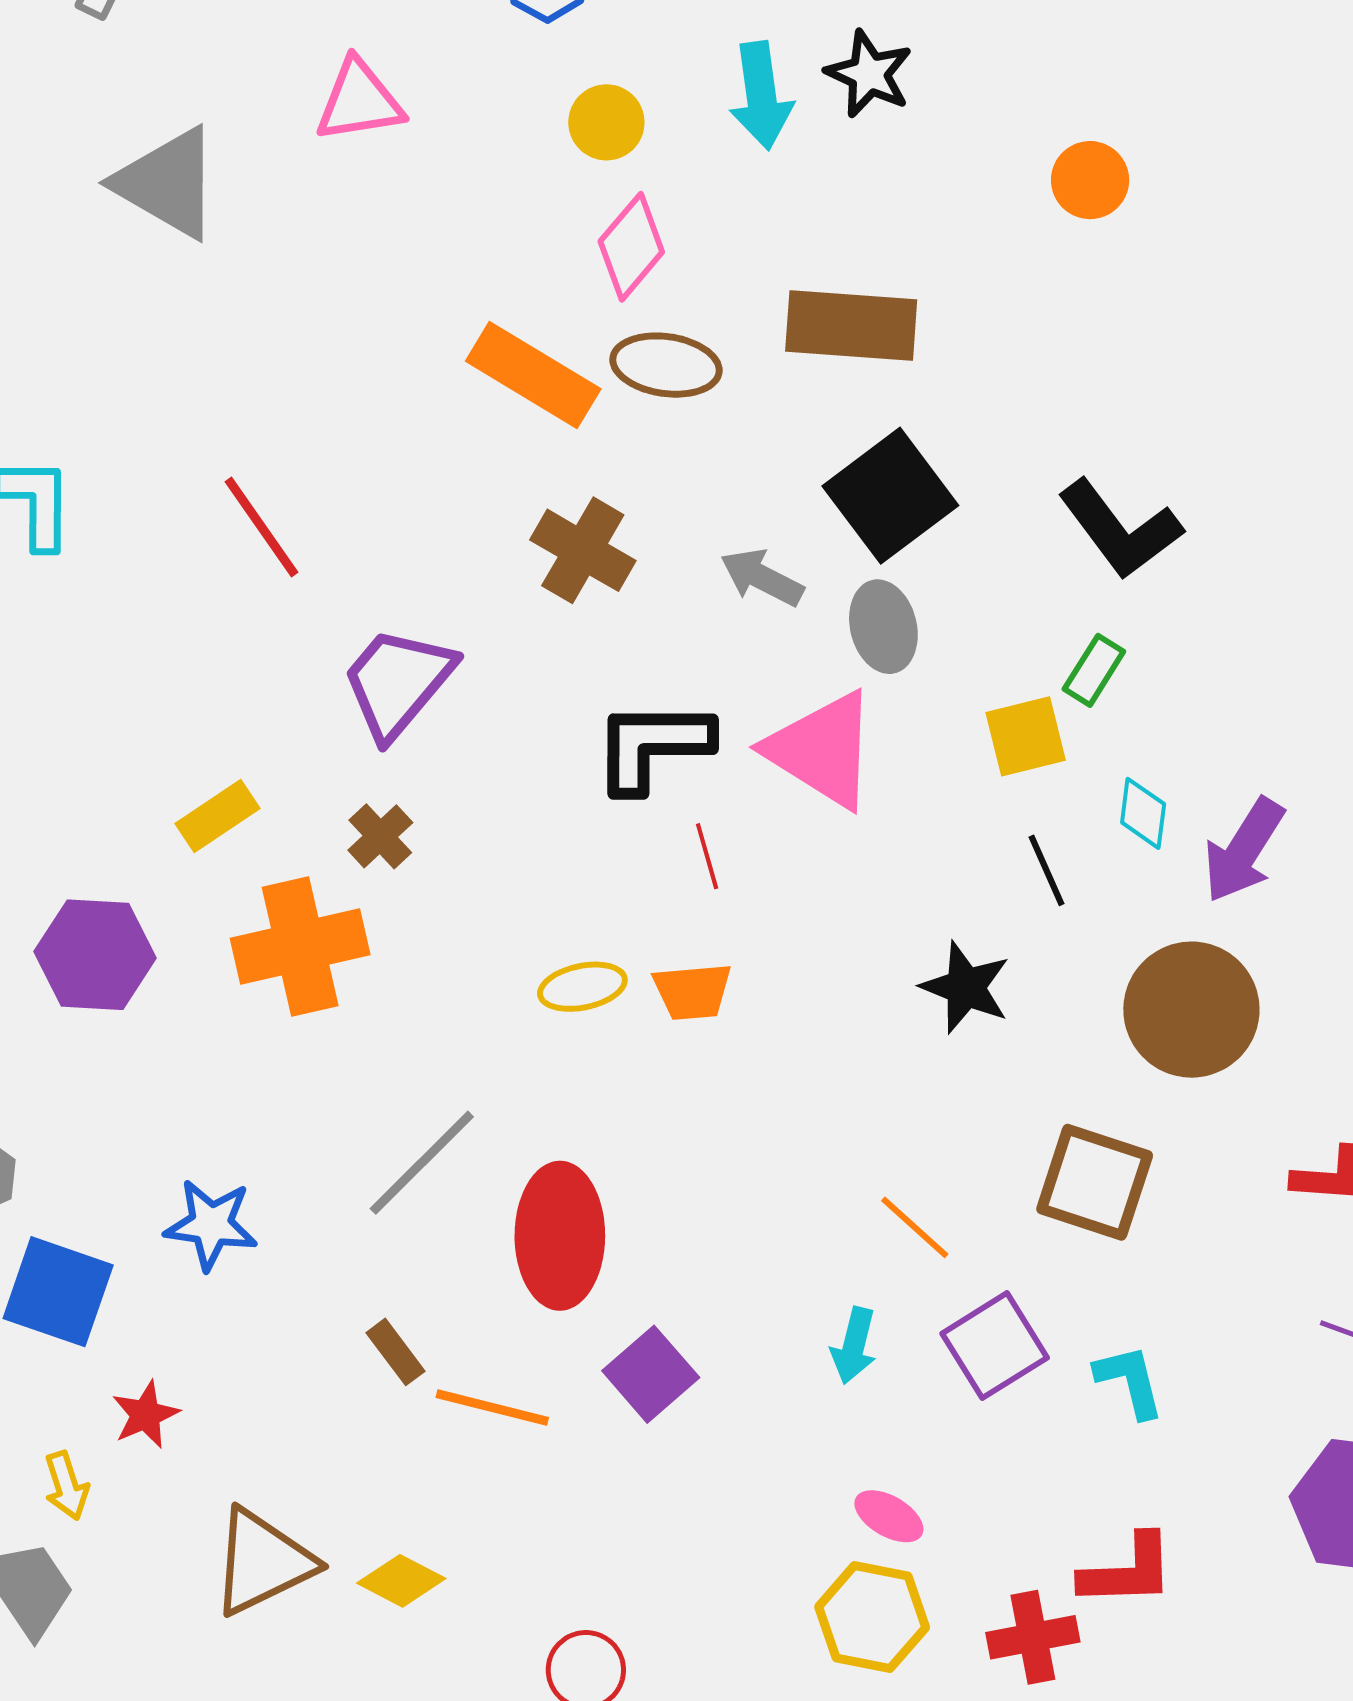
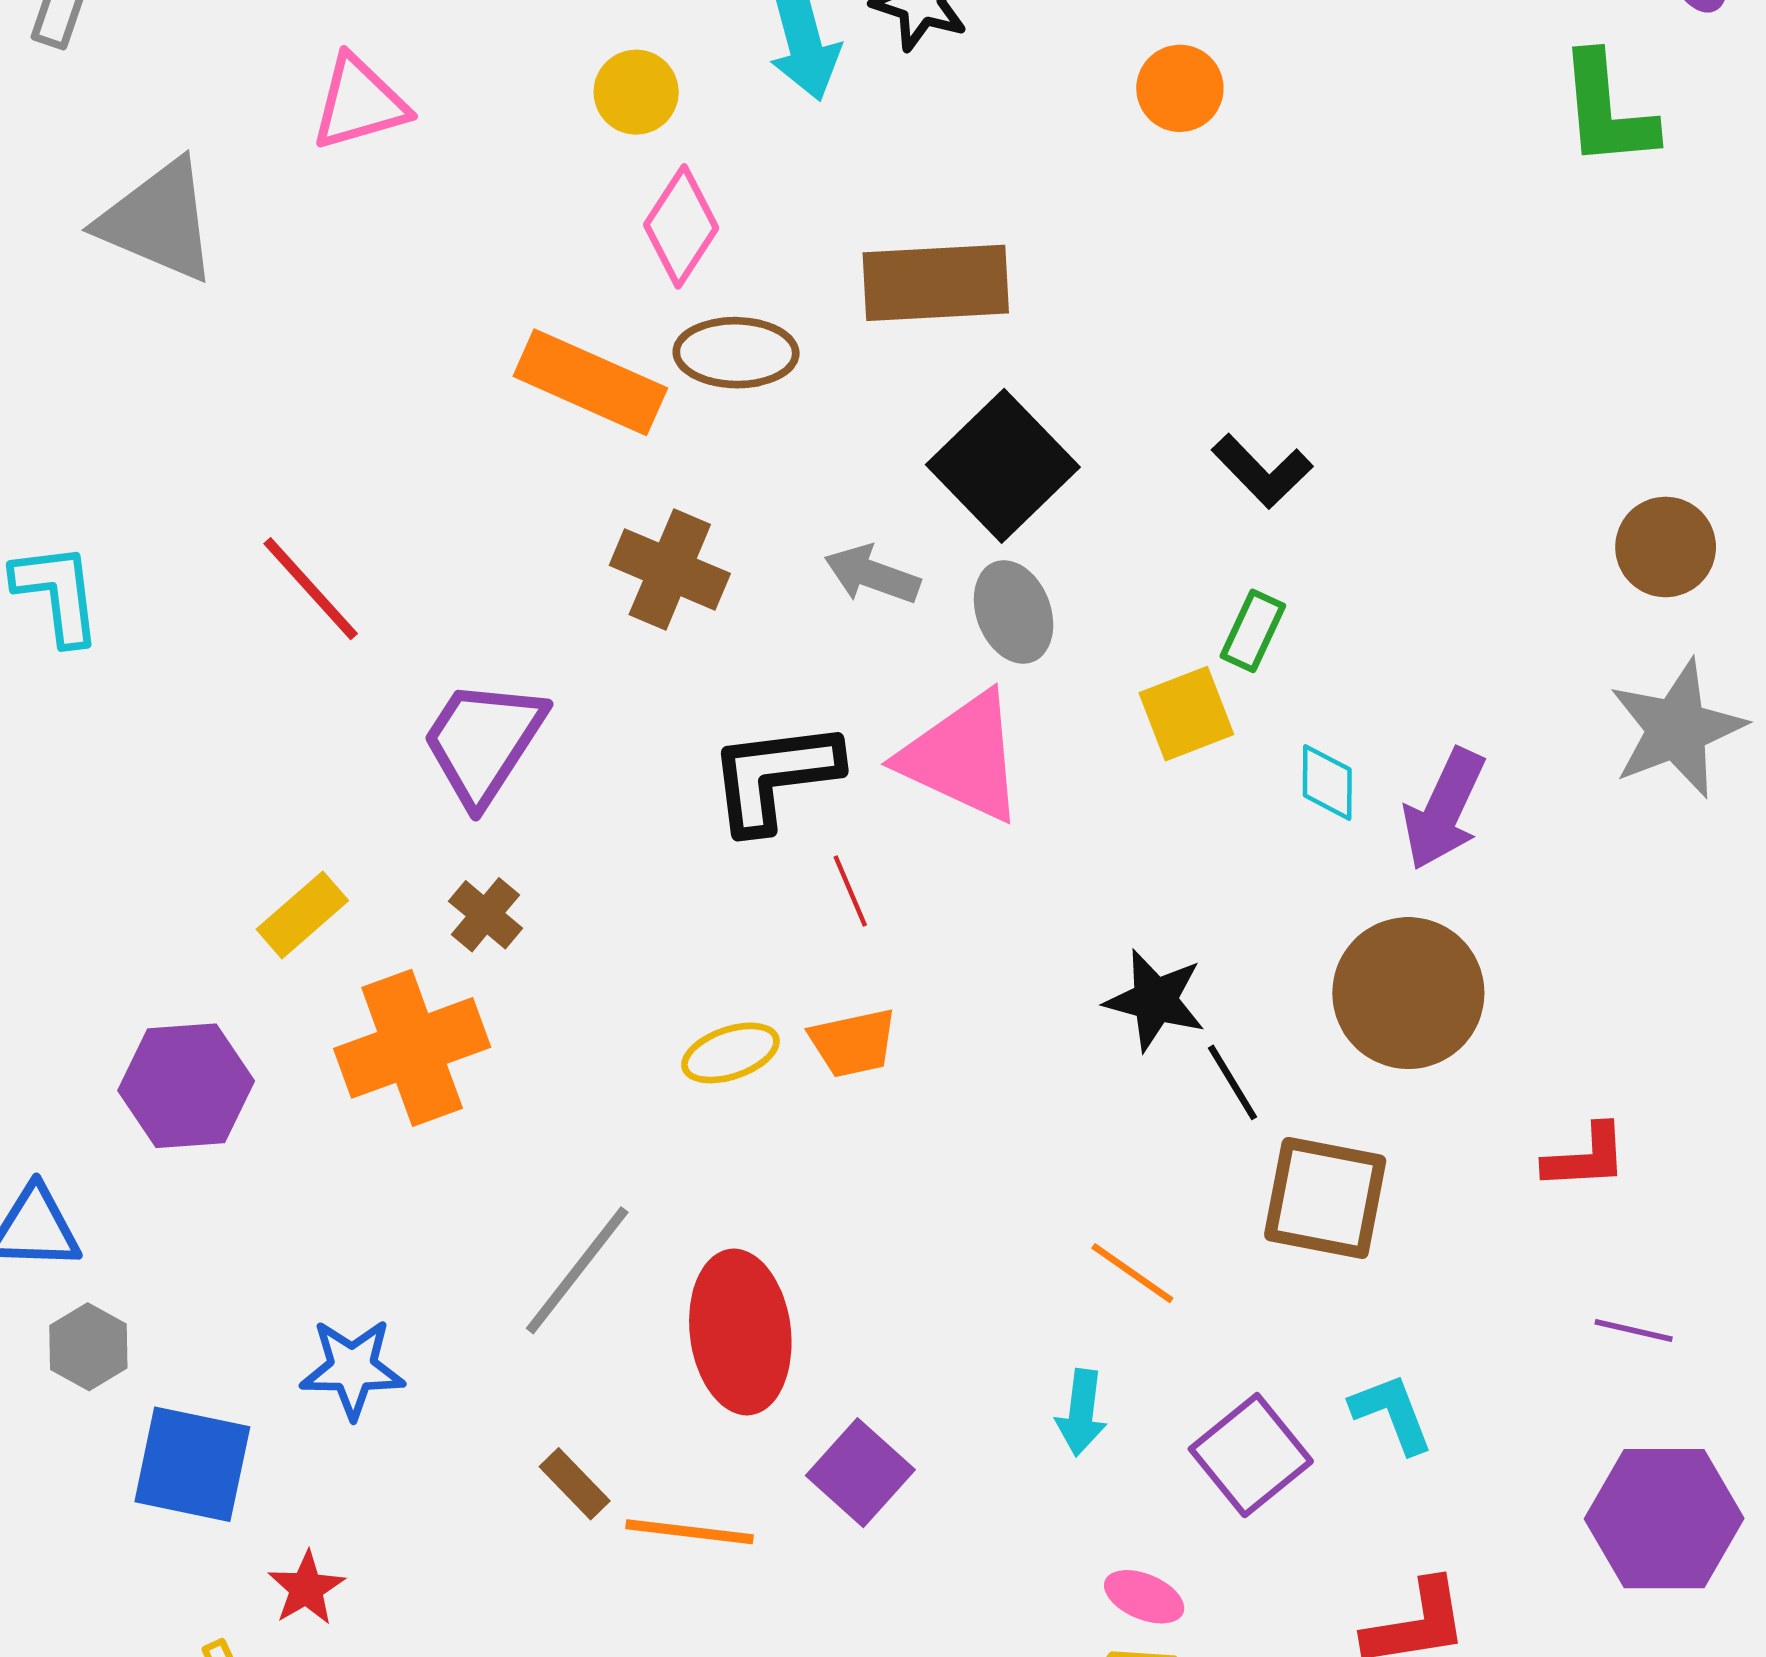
black L-shape: (1120, 529) -> (1262, 471), size x0.7
black line: (1046, 870) -> (1232, 1082), moved
purple square: (995, 1346) -> (1251, 1455), moved

